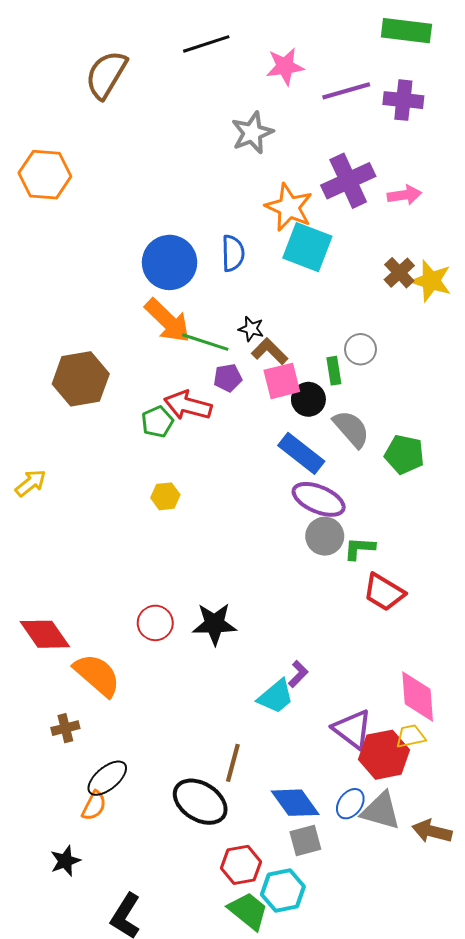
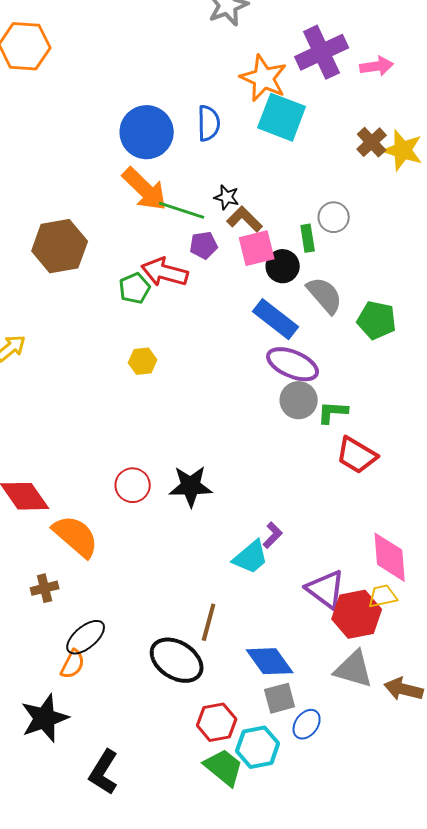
blue ellipse: (350, 804) -> (307, 724), moved
black star: (65, 861) -> (45, 718), size x1.6

